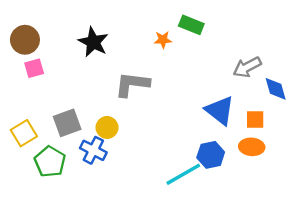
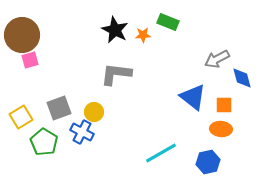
brown circle: (25, 40) -> (22, 35), size x1.4
black star: (93, 42) -> (115, 30), moved
blue hexagon: (211, 155) -> (208, 162), moved

